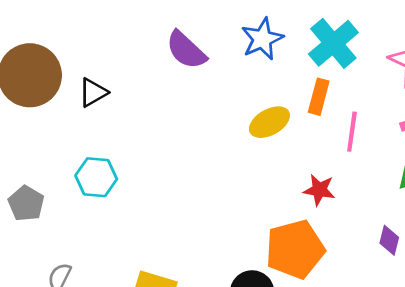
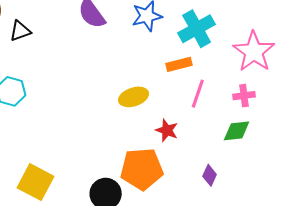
orange rectangle: (319, 97) -> (179, 64), turned 50
yellow ellipse: (269, 122) -> (134, 97), moved

